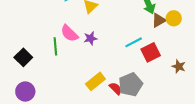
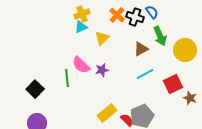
yellow circle: (174, 18) -> (185, 50), size x1.5
brown triangle: (159, 20) -> (141, 49), moved
red square: (151, 52) -> (173, 84), moved

